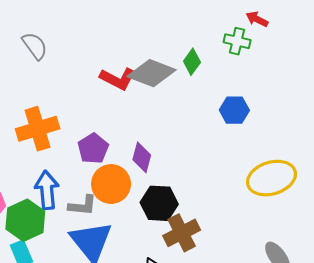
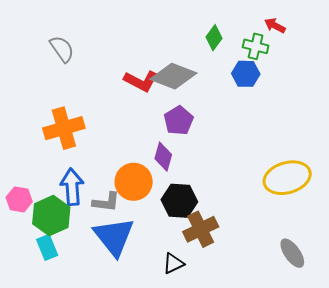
green diamond: (192, 62) -> (214, 38), moved
blue hexagon: (234, 110) -> (246, 74), moved
purple pentagon: (93, 148) -> (179, 121), moved

